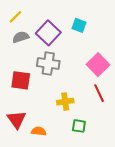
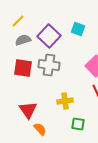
red square: (21, 80) -> (23, 68), moved
red triangle: (17, 120) -> (28, 110), moved
orange semicircle: (39, 131) -> (40, 129), turned 40

